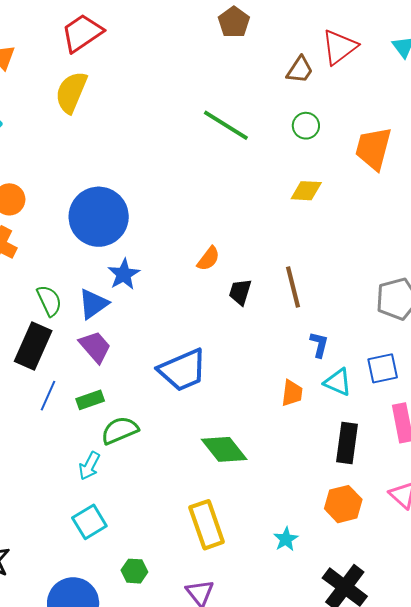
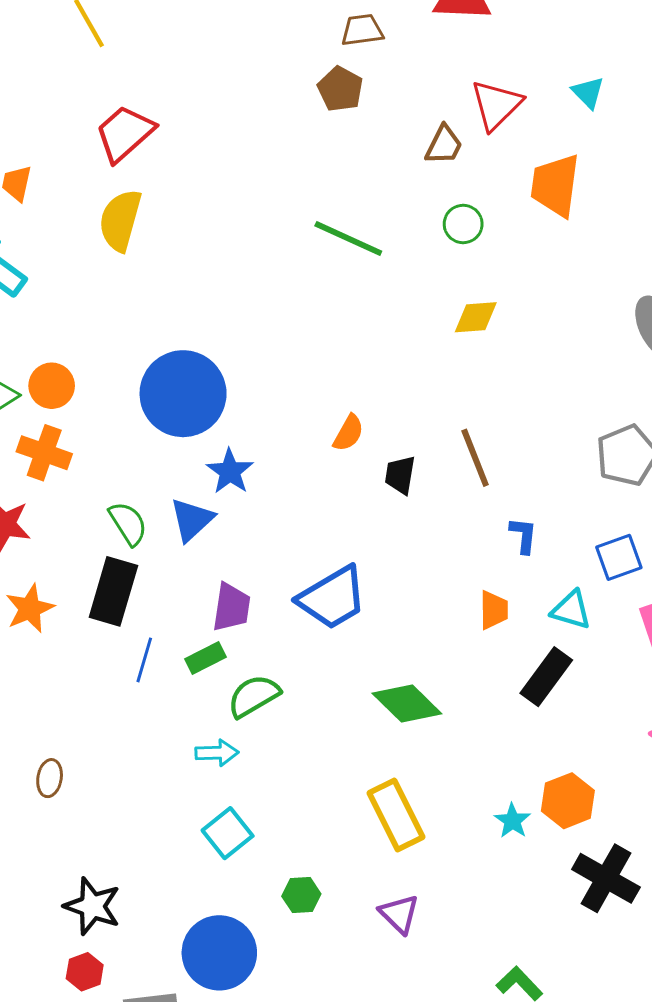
orange trapezoid: (373, 148) -> (555, 185), moved
purple trapezoid: (95, 347) -> (231, 607), moved, turned 57
cyan triangle: (338, 382) -> (571, 610), moved
black rectangle: (347, 443) -> (546, 677), moved, turned 36
cyan arrow: (89, 466) -> (217, 753), turned -112
orange hexagon: (343, 504) -> (568, 801), moved

